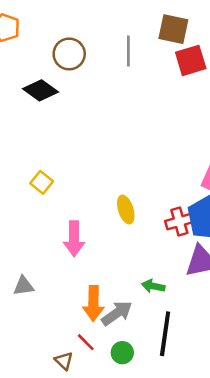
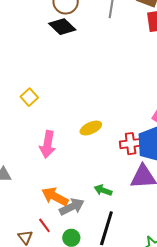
black diamond: (40, 90) -> (62, 27), moved
yellow ellipse: (126, 210) -> (91, 128), turned 75
orange arrow: (93, 303) -> (55, 197), turned 108

